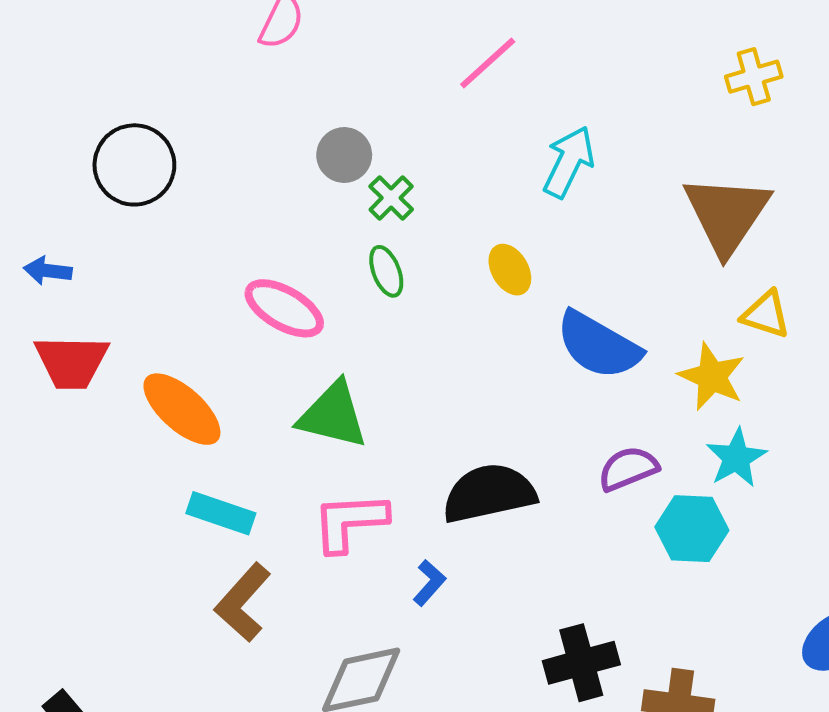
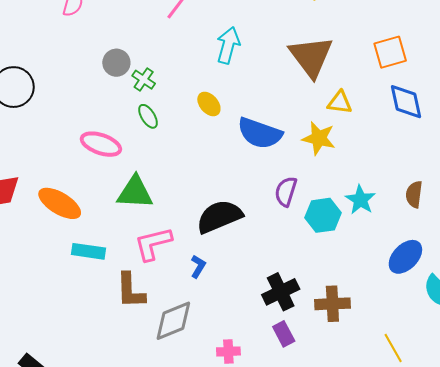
cyan star: (736, 458) -> (360, 200), moved
purple semicircle: (628, 469) -> (286, 192), turned -40
brown L-shape: (243, 602) -> (131, 291), moved, turned -33

